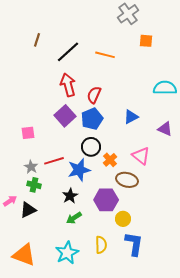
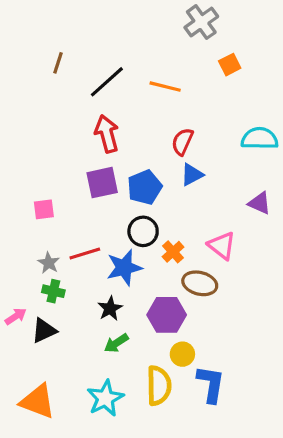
orange square: (146, 41) -> (230, 65), turned -32
red semicircle: (94, 95) -> (182, 142), moved
purple square: (65, 116) -> (102, 183), turned 30
blue triangle: (131, 117) -> (192, 175), moved
yellow circle: (123, 219) -> (182, 354), moved
yellow semicircle: (101, 245) -> (159, 386), size x1.4

